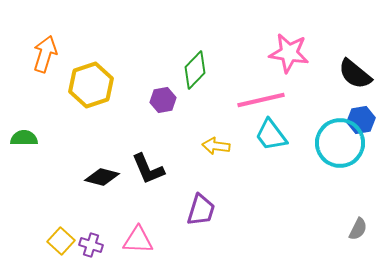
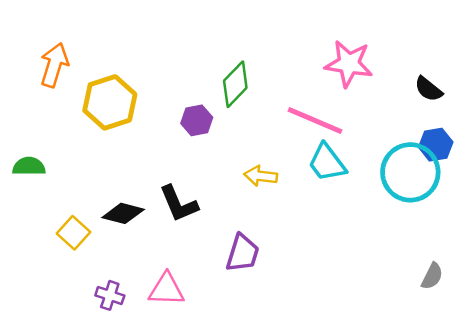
black semicircle: (355, 74) -> (428, 89), size x0.7
pink line: (261, 100) -> (315, 120), turned 36
yellow square: (61, 241) -> (74, 233), moved

